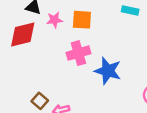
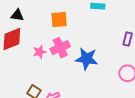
pink star: (54, 20) -> (40, 52), moved

